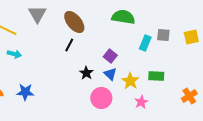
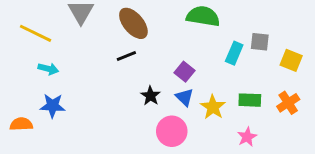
yellow square: (191, 37) -> (291, 60), moved, turned 35
black line: (69, 45) -> (126, 56), turned 40
blue star: (25, 92) -> (53, 106), moved
orange cross: (189, 96) -> (288, 103), moved
pink star: (141, 102) -> (247, 137), moved

